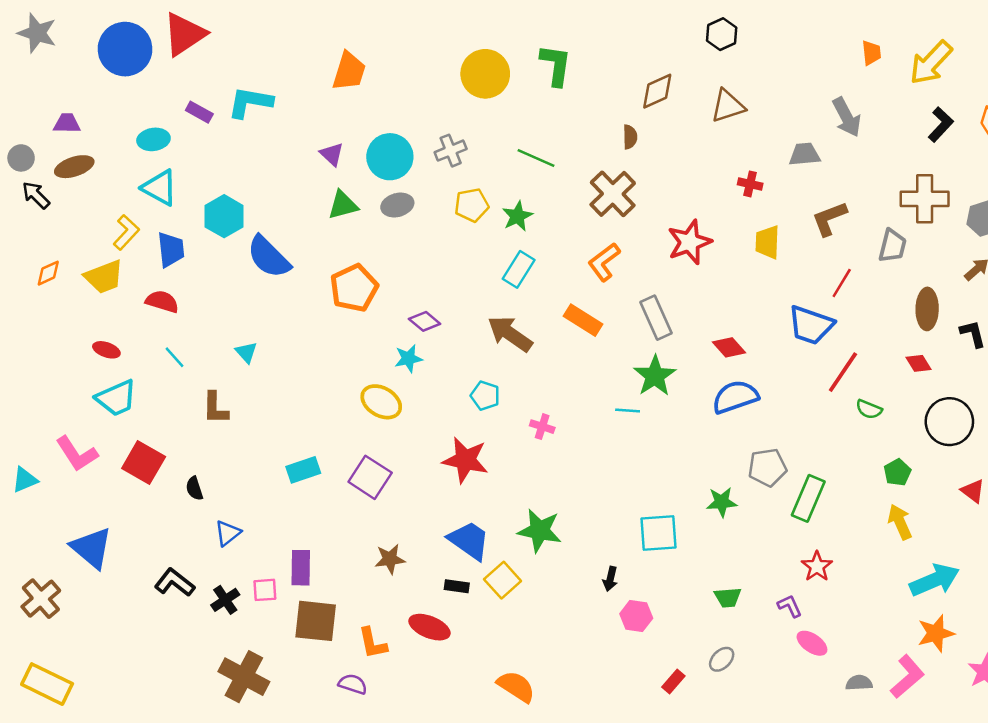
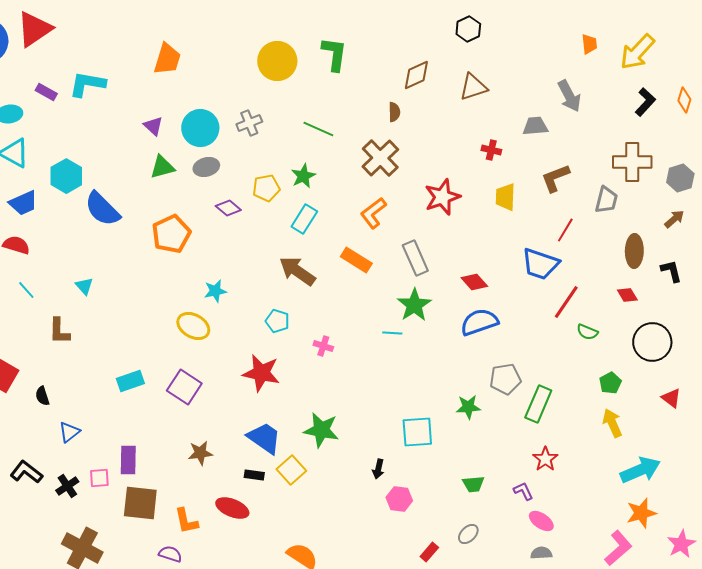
yellow pentagon: (472, 205) -> (266, 188), moved
blue trapezoid: (171, 250) -> (23, 203), turned 72
purple diamond: (425, 321) -> (228, 208), moved
gray semicircle: (859, 683) -> (541, 553), moved

